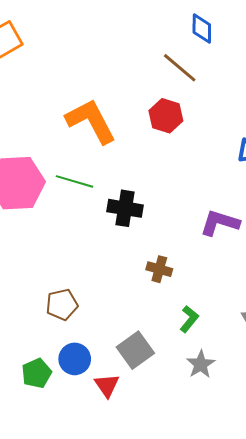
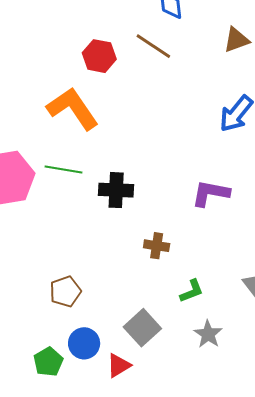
red hexagon: (166, 116) -> (99, 56), moved
green L-shape: (189, 319) -> (192, 291), turned 36
red triangle: (107, 385) -> (119, 366), turned 40

